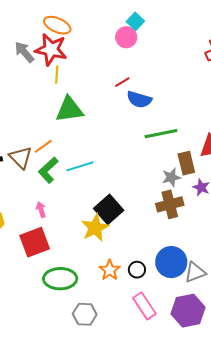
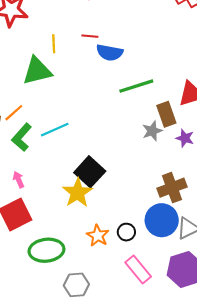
yellow line: (57, 75) -> (54, 44), moved
red line: (122, 82) -> (90, 36), turned 42
brown cross: (170, 204) -> (172, 188), moved

